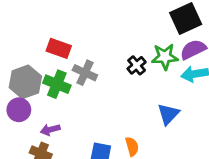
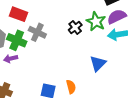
green star: (165, 57) -> (96, 22), turned 30
purple arrow: (50, 130) -> (11, 59), moved

